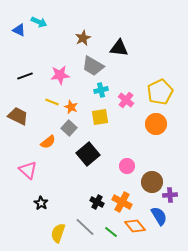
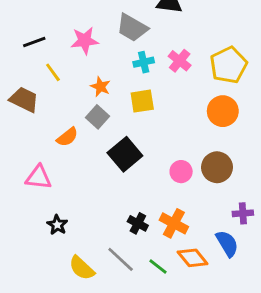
pink cross: (126, 100) -> (180, 61), moved
yellow line: (52, 102) -> (53, 72), moved, turned 32
pink triangle: (28, 170) -> (39, 177), turned -36
brown circle: (152, 182) -> (217, 167), moved
yellow semicircle: (58, 233) -> (82, 268), turned -66

